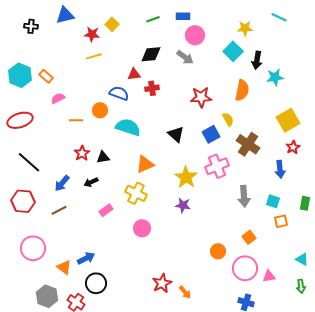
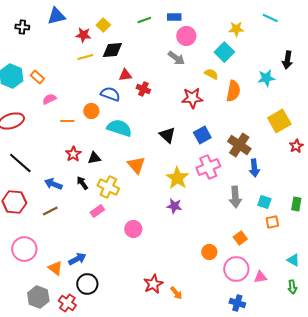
black diamond: (151, 54) -> (112, 50), moved
black arrow: (257, 60) -> (287, 60), moved
red cross: (152, 88) -> (143, 89), turned 32
yellow semicircle: (228, 119) -> (211, 74), moved, turned -32
red star: (293, 147) -> (296, 146), moved
orange triangle: (145, 164) -> (136, 165), turned -48
blue arrow: (280, 169) -> (254, 168), moved
black arrow: (91, 182) -> (82, 183), turned 80
blue arrow: (62, 183) -> (53, 184), turned 72
yellow cross: (136, 193) -> (108, 187), moved

